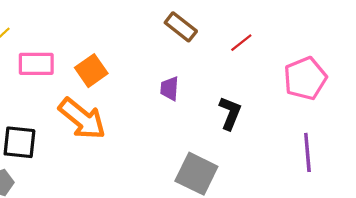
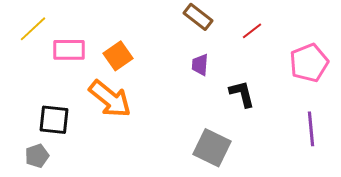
purple trapezoid: (170, 89) -> (200, 65), moved
black L-shape: (230, 113) -> (242, 94), turned -36

